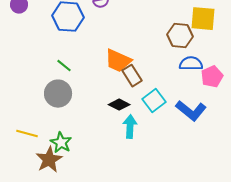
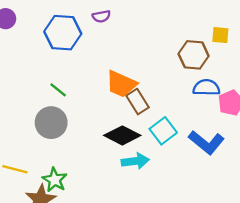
yellow square: (203, 19) -> (220, 35), size x0.6
black diamond: (119, 105) -> (122, 135), size x1.4
cyan arrow: (130, 127) -> (135, 161), turned 80

